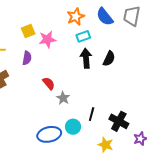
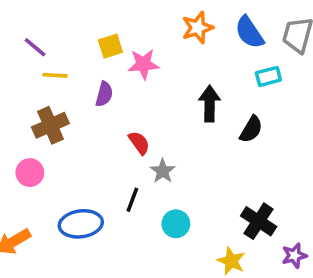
cyan rectangle: (83, 36) -> (268, 76), moved
black semicircle: (109, 59) -> (251, 129), moved
black line: (92, 114) -> (132, 200), moved
blue ellipse: (49, 134) -> (81, 224), moved

